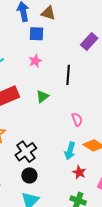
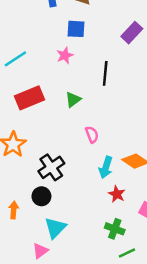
blue square: (37, 34) -> (76, 29), moved
pink semicircle: (77, 119) -> (92, 135), moved
black circle: (29, 175) -> (41, 196), moved

